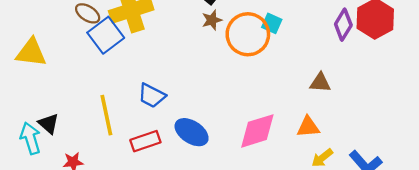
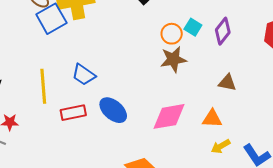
brown star: (212, 20) -> (173, 59), moved, size x1.5
purple diamond: (343, 25) -> (223, 31), moved
orange circle: (248, 34) -> (172, 34), size x0.6

